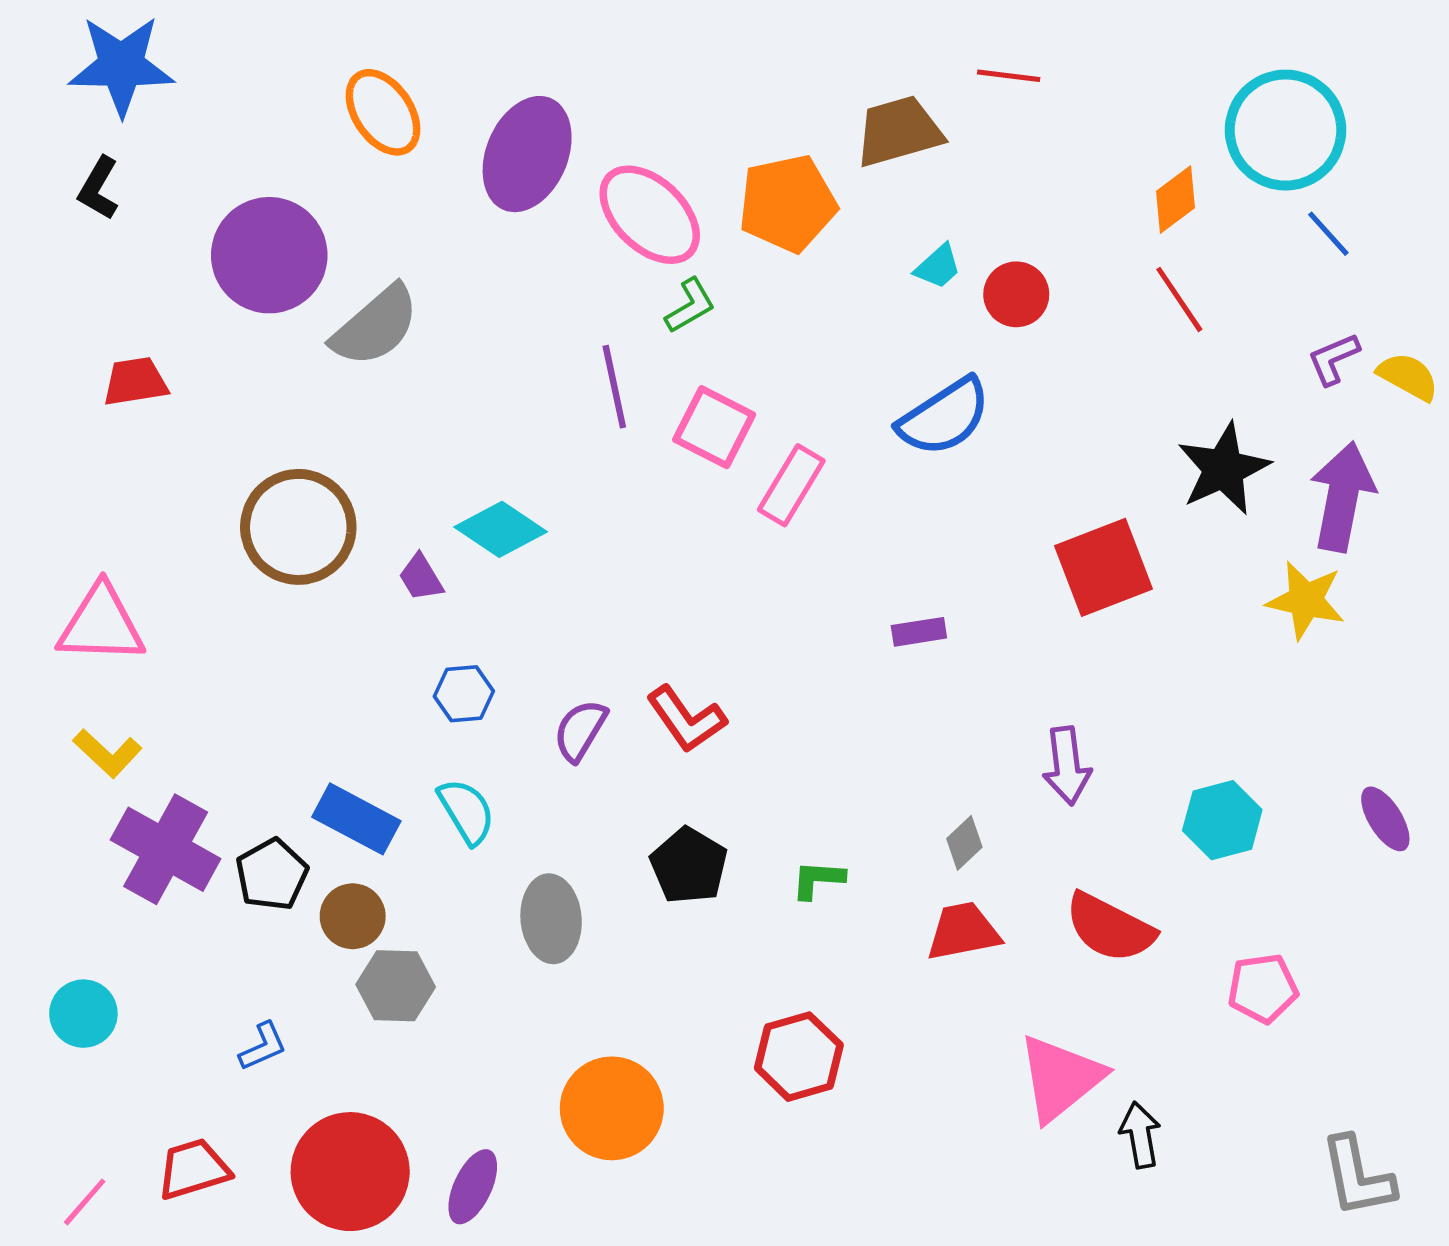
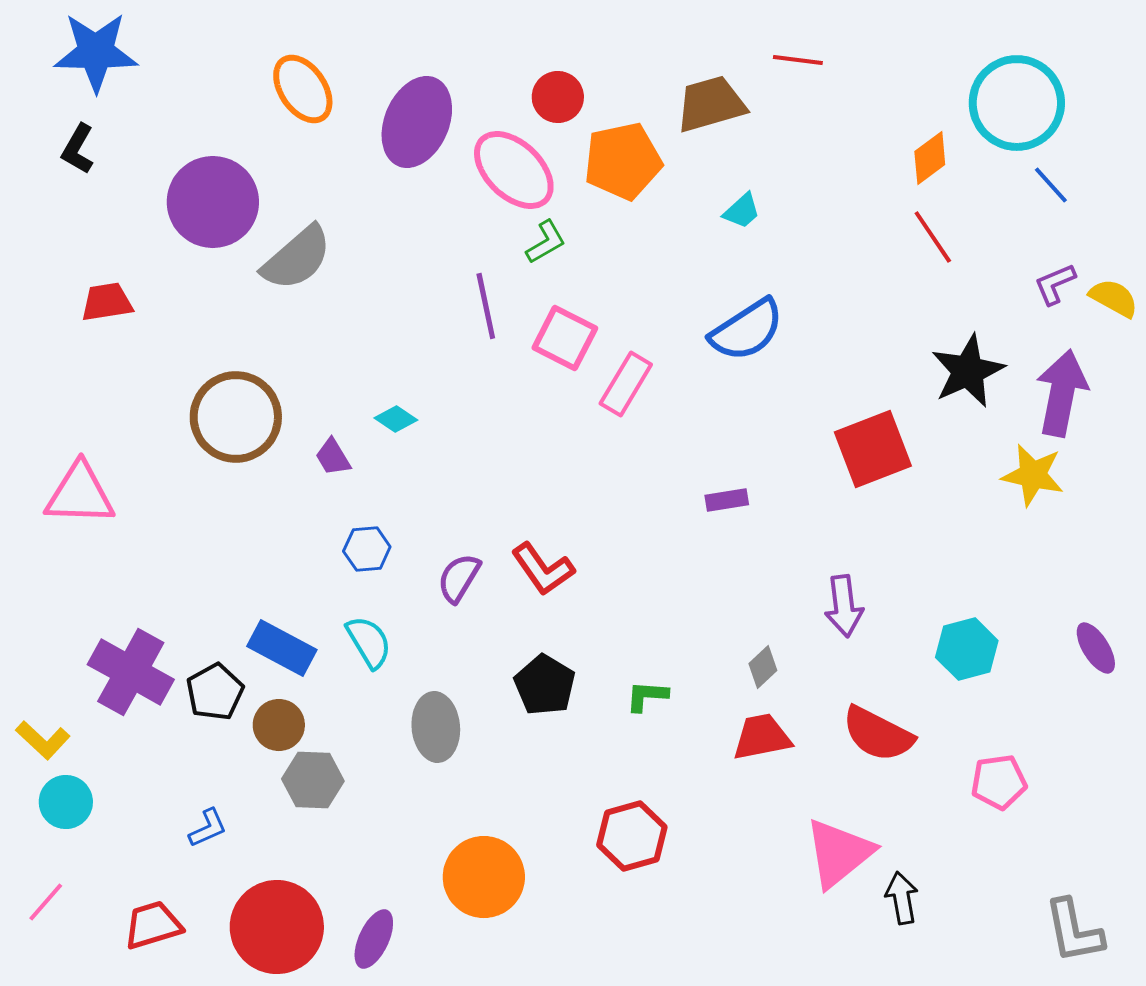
red circle: (1016, 294) -> (558, 97), moved
cyan diamond: (501, 529) -> (396, 419), size x0.6
yellow L-shape: (107, 753) -> (43, 740), moved
pink line: (85, 1202) -> (46, 902), moved

